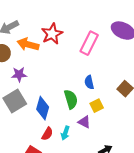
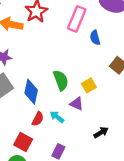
blue semicircle: (89, 82) -> (95, 38), moved
cyan arrow: (65, 133) -> (57, 117), turned 112

